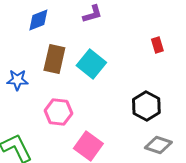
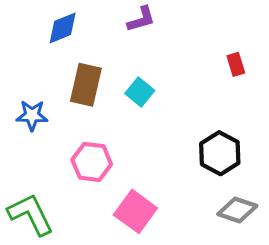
cyan square: (91, 64) -> (140, 92), size x0.7

